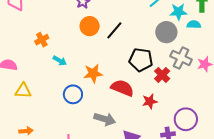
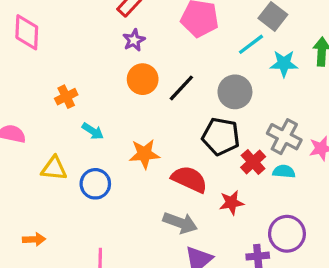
cyan semicircle: (194, 25) -> (284, 172), moved
gray circle: (166, 32) -> (235, 92), moved
yellow triangle: (23, 91) -> (54, 168), moved
blue circle: (73, 94) -> (95, 184), moved
gray arrow: (105, 119) -> (180, 223), moved

